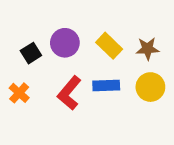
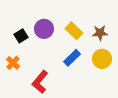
blue rectangle: (106, 86) -> (72, 58), turned -42
red L-shape: (69, 93) -> (40, 82), moved

